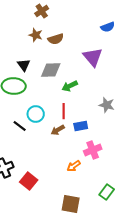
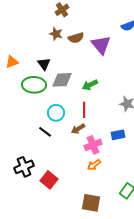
purple triangle: (93, 57) -> (101, 45), moved
gray diamond: (51, 70) -> (62, 80), moved
black line: (20, 126) -> (45, 132), moved
blue rectangle: (81, 126) -> (118, 135), moved
pink cross: (93, 150) -> (93, 145), moved

